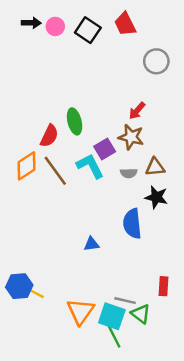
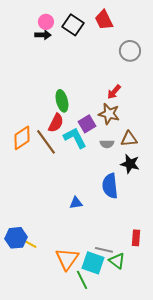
black arrow: (31, 23) -> (43, 35), moved
red semicircle: (49, 136) -> (56, 123), moved
green line: (114, 337) -> (82, 280), moved

